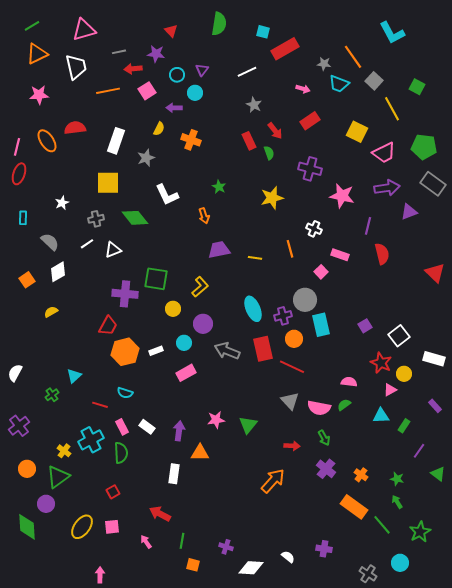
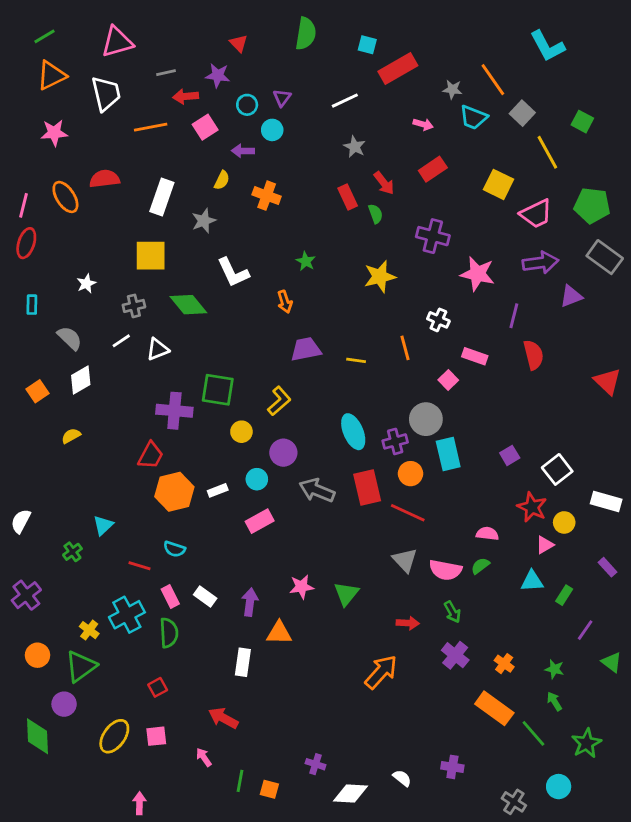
green line: (182, 541) -> (240, 781), moved

